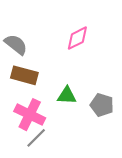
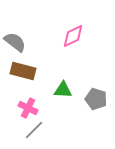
pink cross: (30, 115) -> (28, 108), size x0.7

